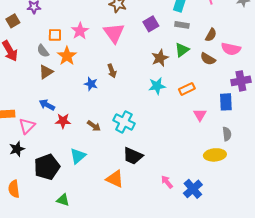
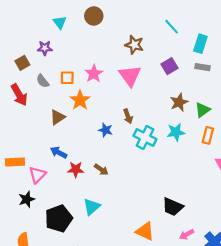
green triangle: (182, 50) -> (203, 110), moved
gray semicircle: (43, 51) -> (43, 81), moved
orange rectangle: (187, 89) -> (208, 135), turned -49
cyan cross: (124, 122) -> (145, 137), moved
brown arrow: (94, 126) -> (101, 169), moved
black trapezoid: (133, 156) -> (173, 207), moved
orange triangle: (115, 179) -> (145, 231), moved
pink arrow: (167, 182) -> (187, 234), turned -80

